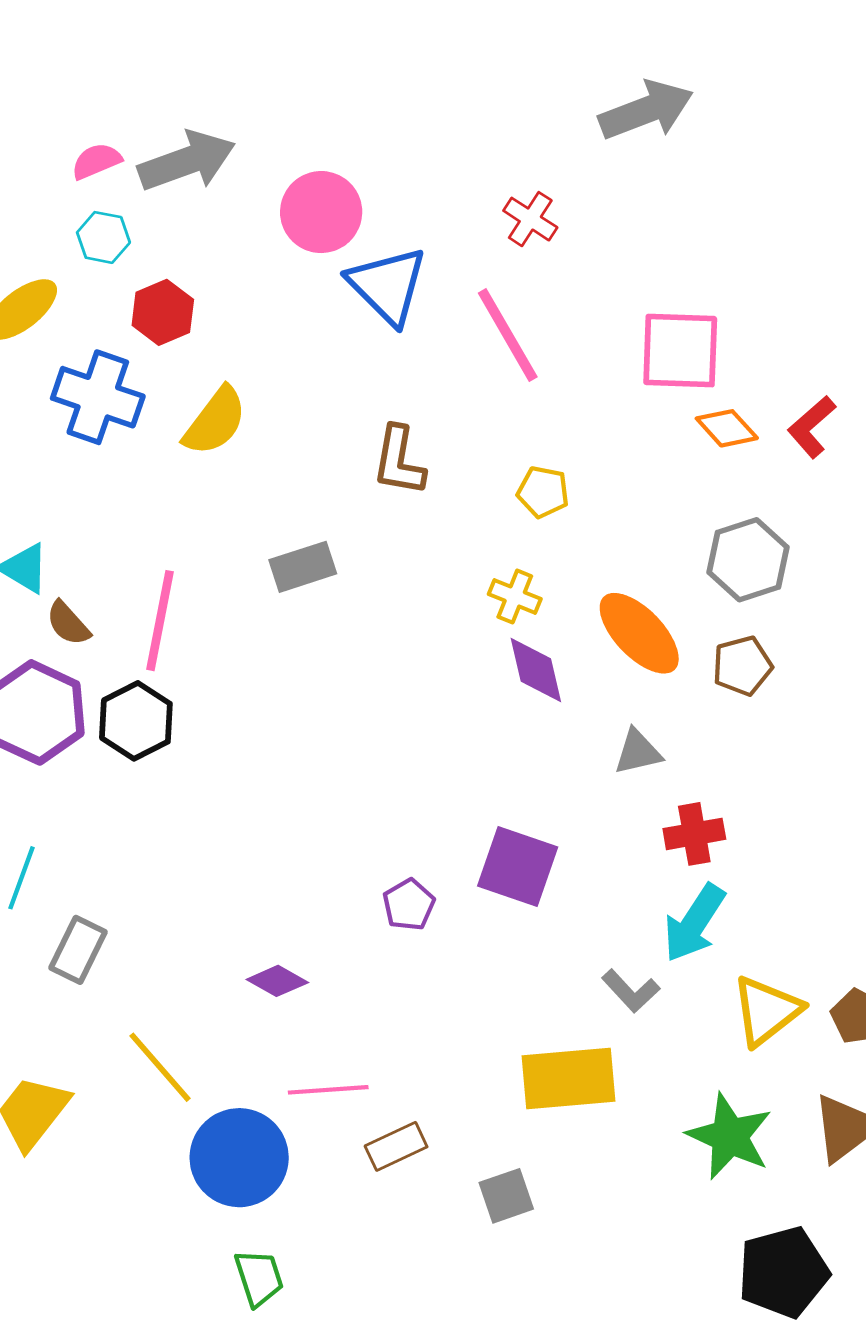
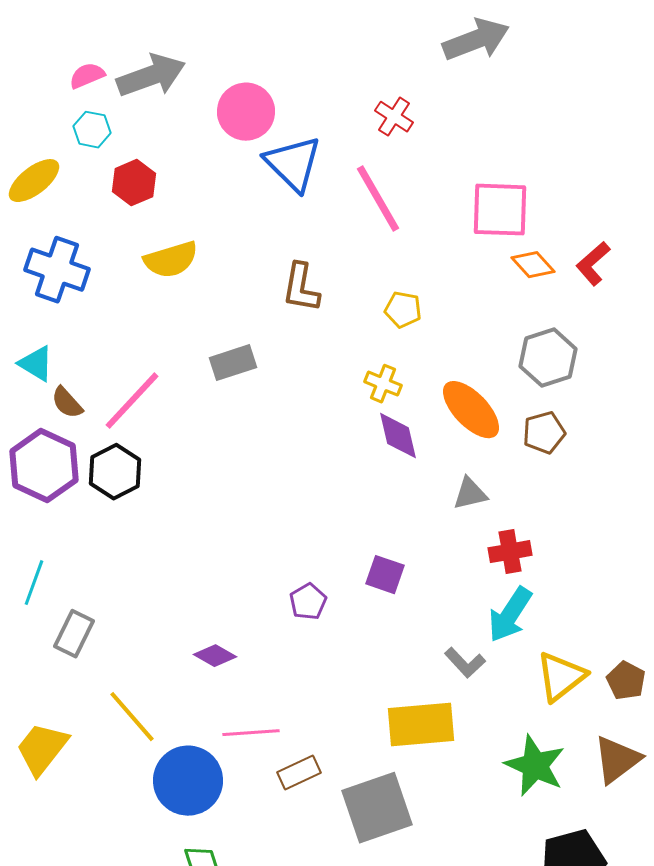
blue cross: (98, 397) -> (57, 270), moved
yellow semicircle: (215, 421) -> (171, 260), turned 36
pink line: (160, 621) -> (132, 401), turned 32
purple square: (518, 866) -> (385, 575), size x0.7
gray square: (506, 1196) -> (377, 808), size x1.8

